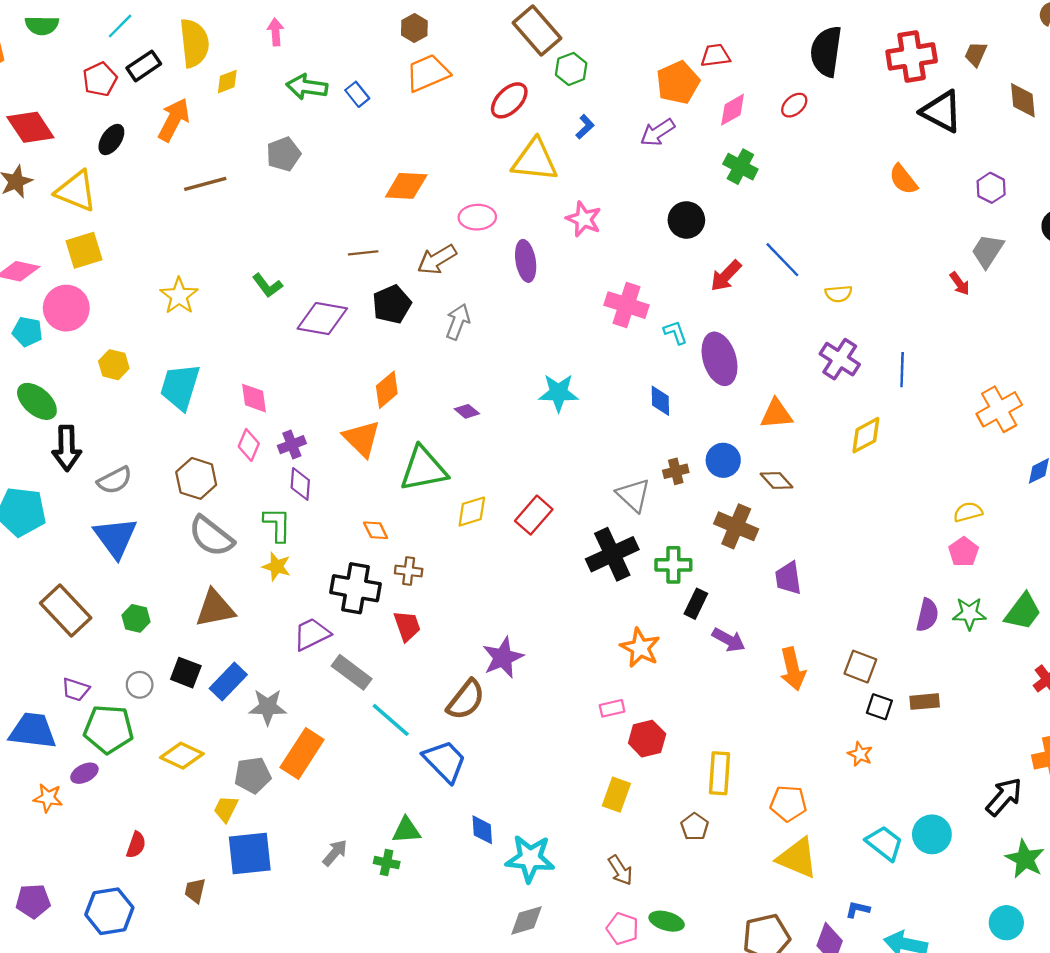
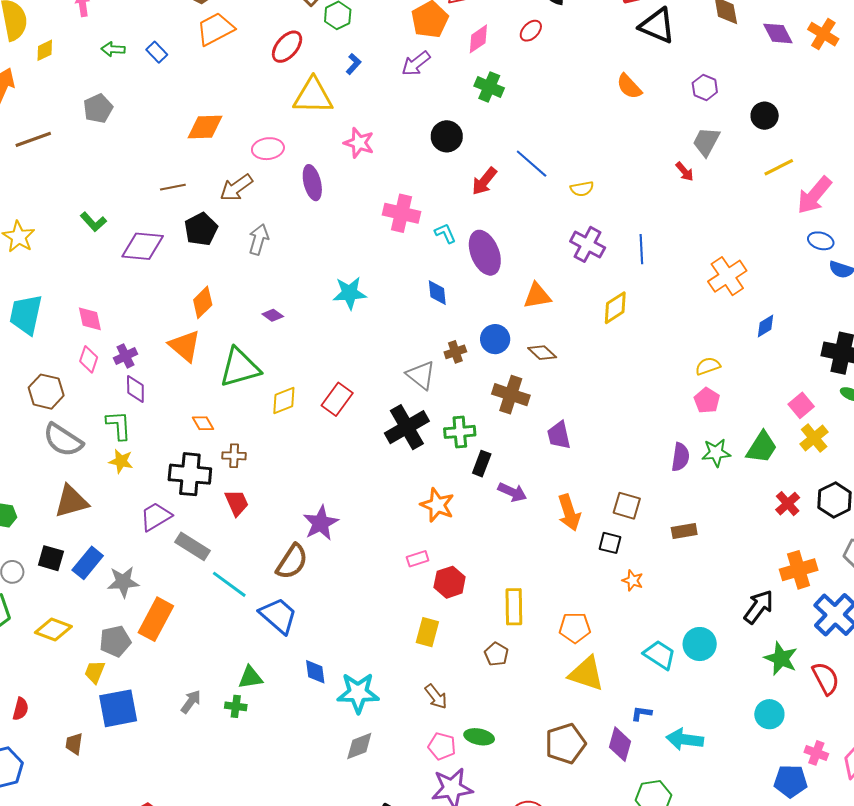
green arrow: (307, 87) -> (113, 49), size x0.7
black square: (879, 707) -> (610, 543), moved

